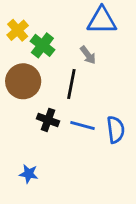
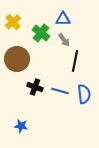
blue triangle: (102, 21) -> (63, 19), moved, size x0.7
green cross: (42, 45) -> (41, 33), moved
black line: (71, 84) -> (75, 61), moved

